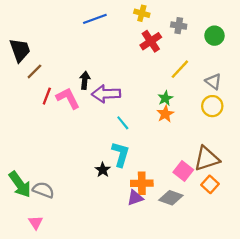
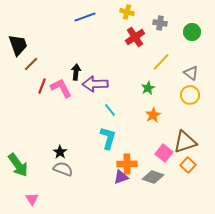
orange star: (165, 114) -> (153, 115), moved
black star: (103, 170) -> (60, 152), moved
gray semicircle: (43, 190) -> (63, 169), moved

